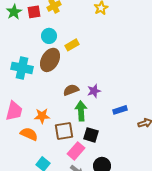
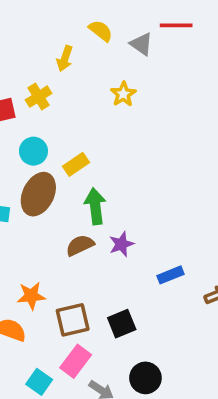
green arrow: (81, 111) -> (95, 206), moved
black square: (91, 135) -> (122, 324), turned -35
pink rectangle: (76, 151) -> (76, 361), moved

